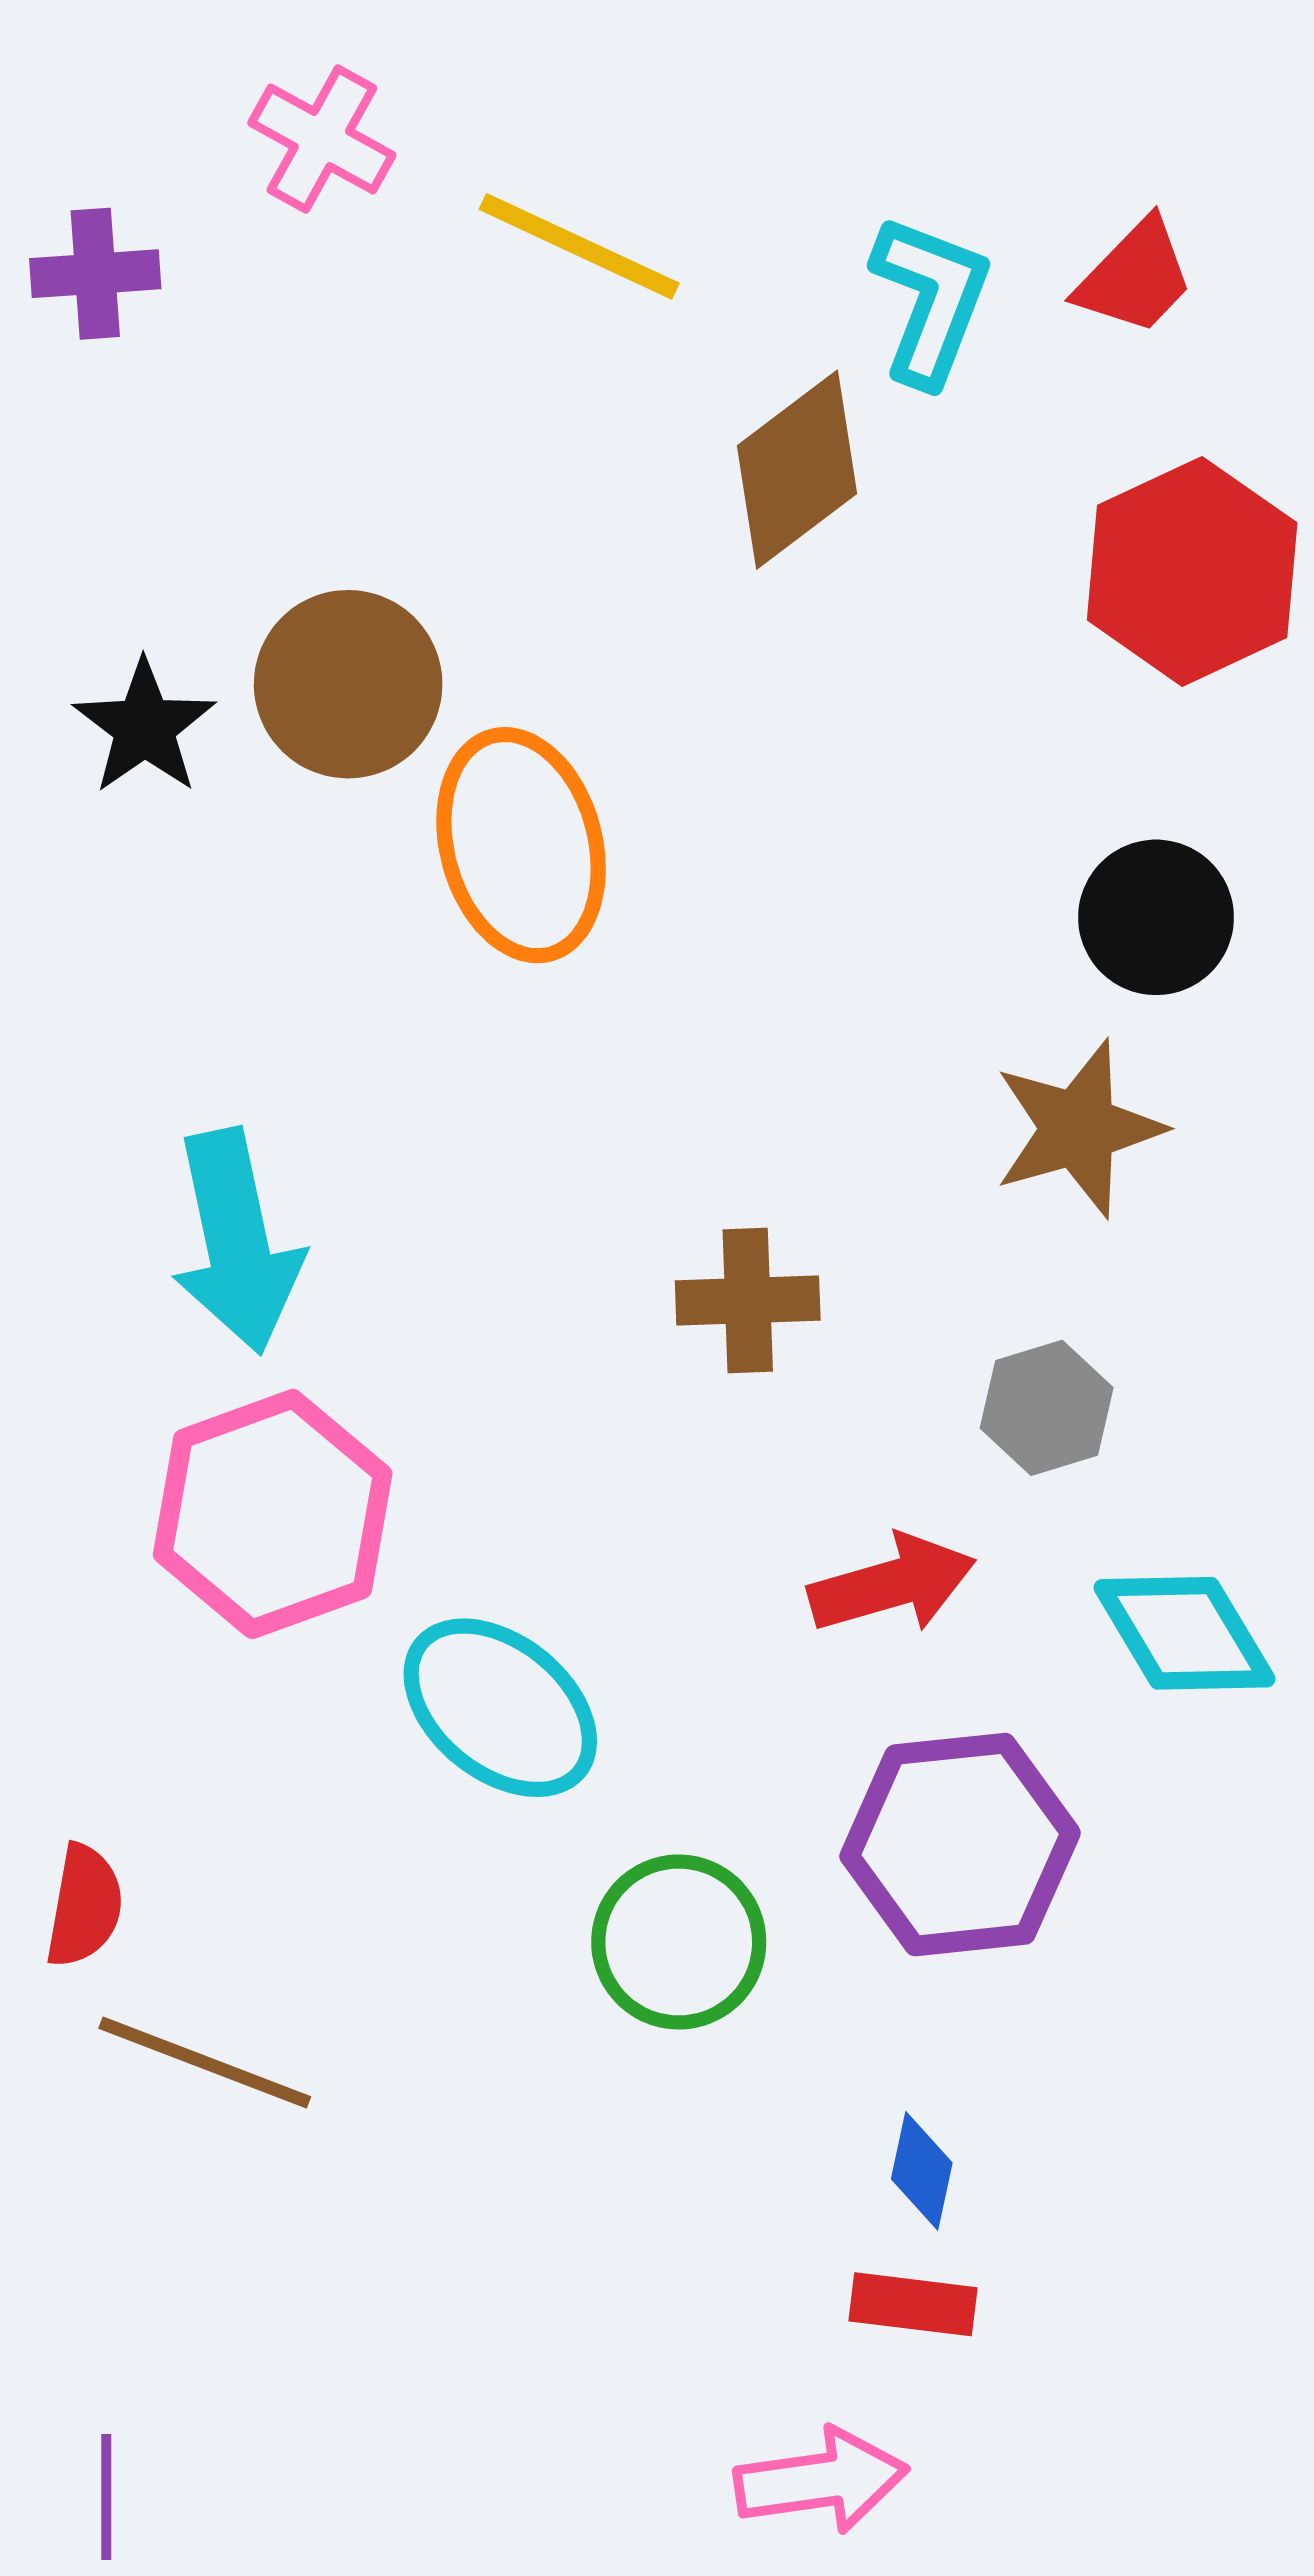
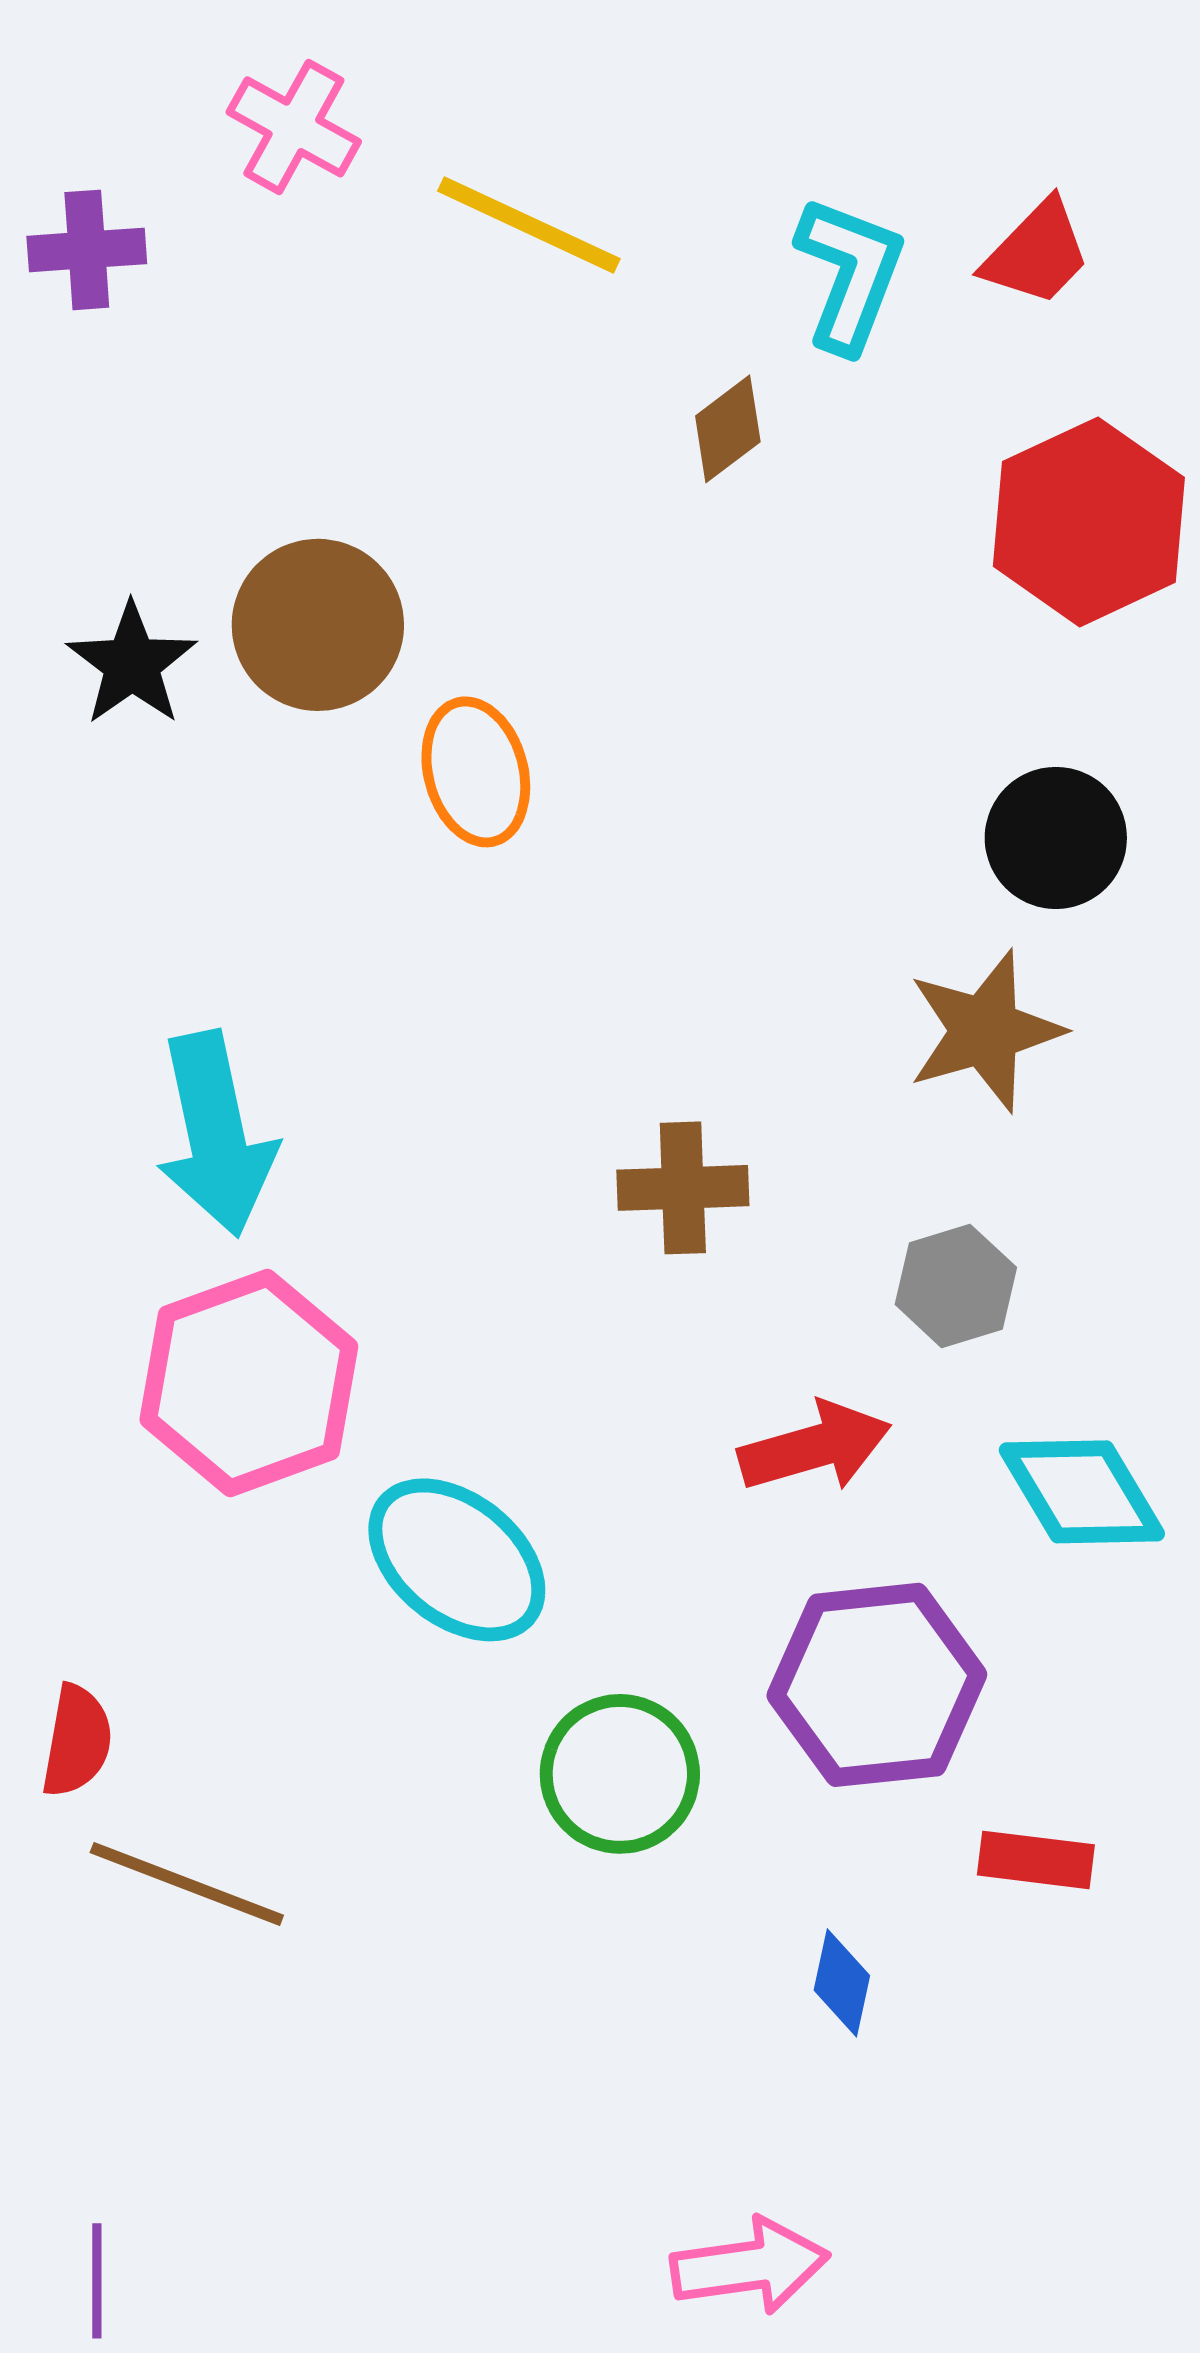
brown diamond: (797, 470) -> (728, 429), size x0.6
orange ellipse: (521, 845) -> (476, 772), size x0.7
red rectangle: (913, 2304) -> (1036, 1860), moved

